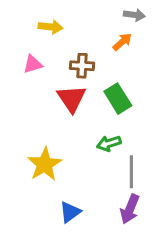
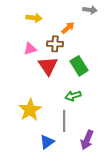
orange arrow: (122, 42) -> (68, 28), moved
pink triangle: (33, 64) -> (30, 49), moved
gray line: (131, 172) -> (64, 121), moved

